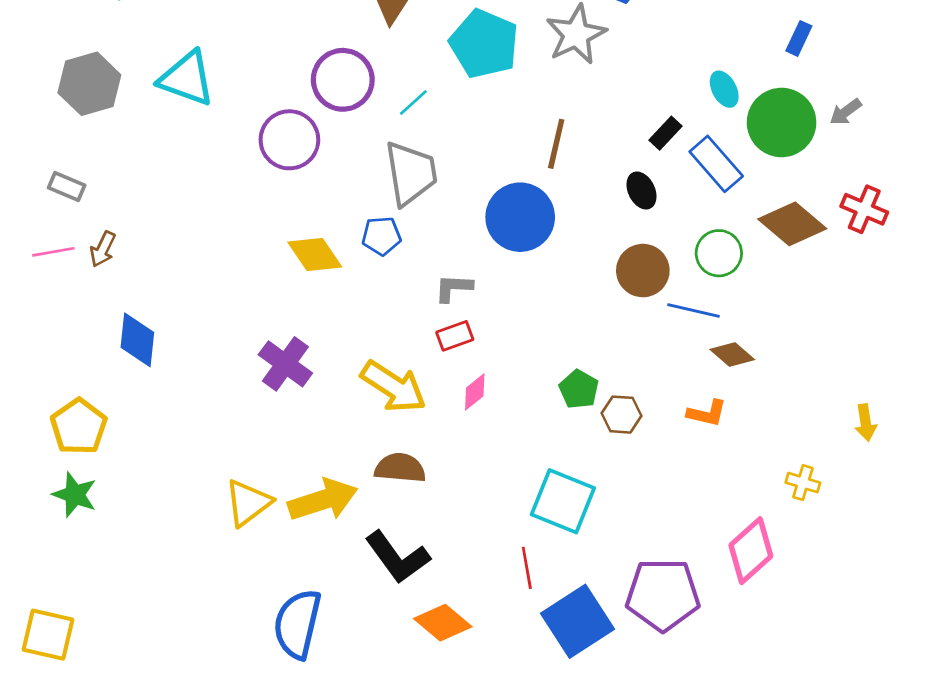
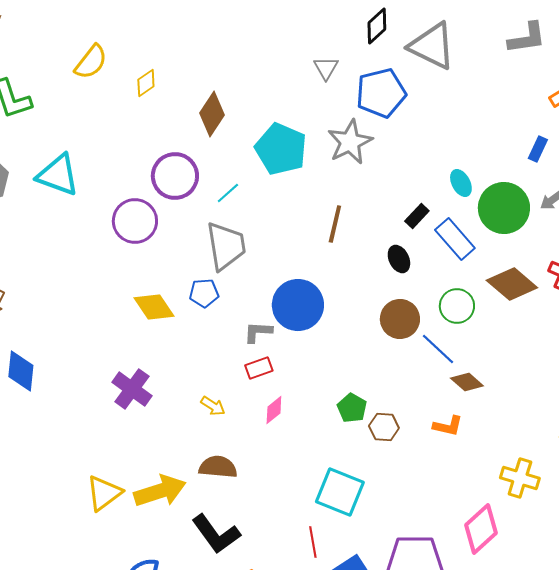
blue rectangle: (799, 38) -> (538, 149), moved
blue circle: (520, 217) -> (298, 305), moved
blue line: (694, 311) -> (438, 349), turned 30
yellow arrow: (393, 387) -> (213, 406), size x0.5
yellow cross: (803, 483) -> (520, 478), size x1.5

